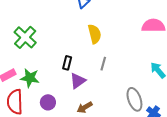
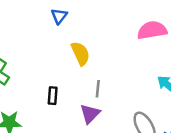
purple triangle: (78, 81) -> (90, 114), moved

